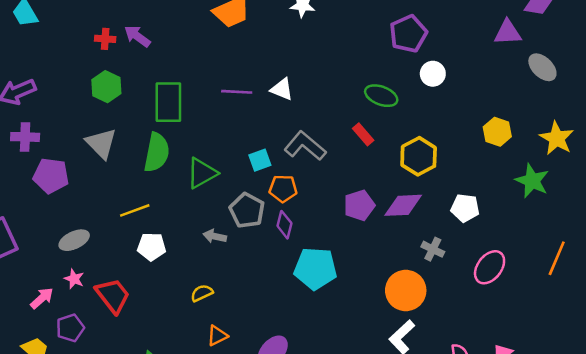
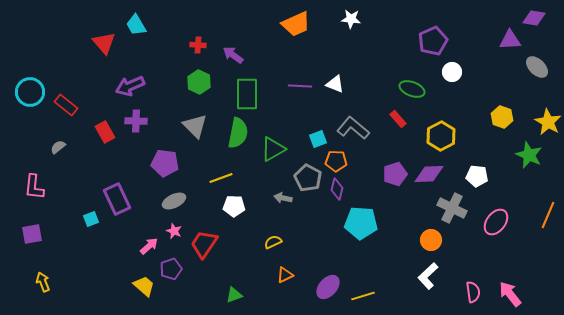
purple arrow: (137, 36) -> (233, 55), moved
purple pentagon: (51, 176) -> (165, 163), moved
gray cross: (433, 249) -> (452, 208), size x1.6
orange circle: (406, 290) -> (431, 240), size x0.7
red trapezoid: (113, 296) -> (204, 244), turned -108

